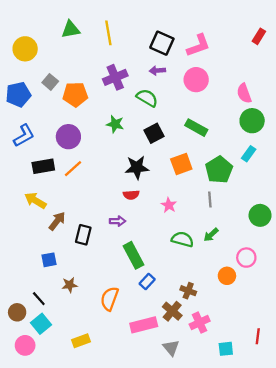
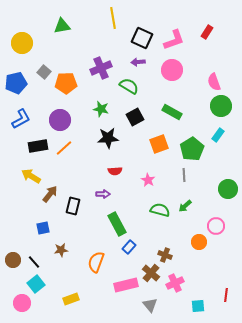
yellow line: (108, 33) -> (113, 18), moved
red rectangle: (259, 36) -> (207, 32), moved
black star: (137, 167) -> (108, 138), moved
brown circle: (17, 312) -> (13, 260), moved

